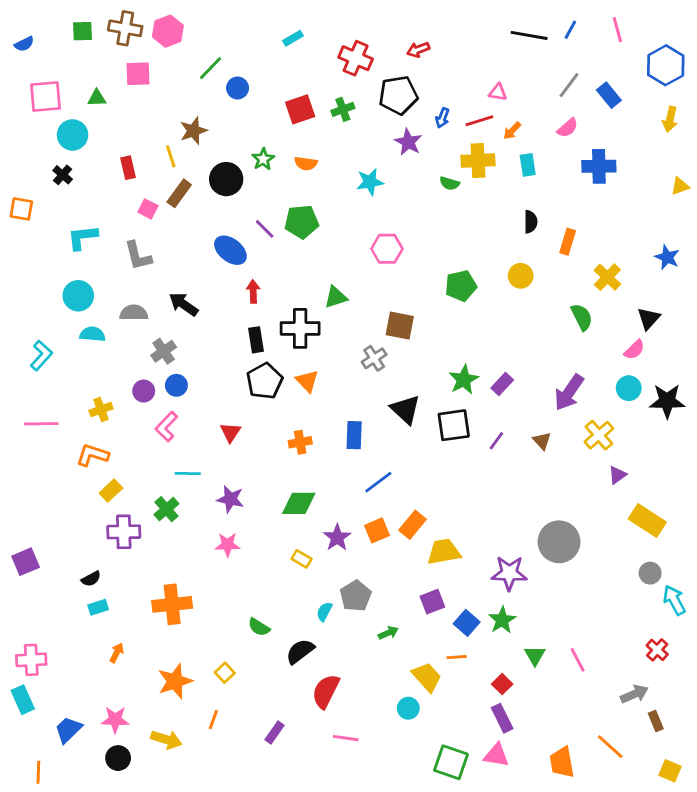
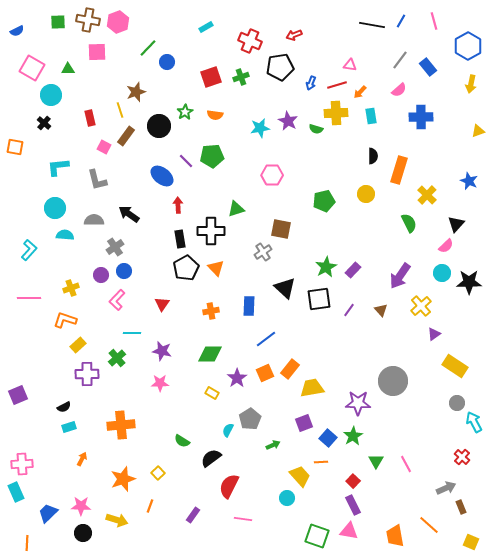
pink square: (46, 97) -> (32, 68), turned 35
purple star: (408, 142) -> (288, 121), moved
orange rectangle: (568, 242) -> (399, 170), size x1.5

